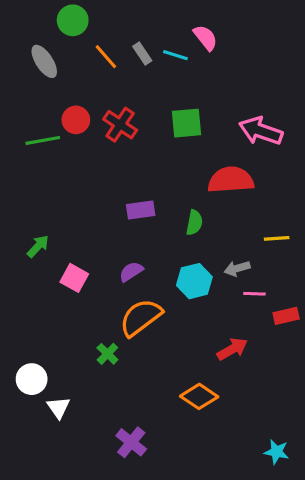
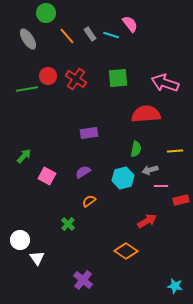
green semicircle: (194, 223) -> (136, 149), moved
orange semicircle: (141, 317) -> (89, 201), size x0.5

